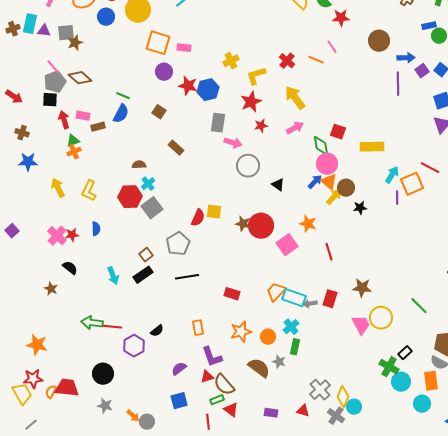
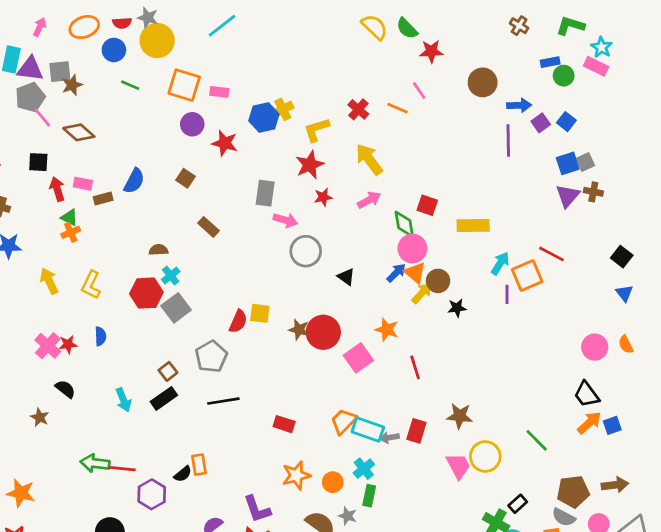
purple triangle: (44, 31) -> (30, 69), size x1.5
gray pentagon: (55, 82) -> (30, 97), moved
blue hexagon: (208, 90) -> (264, 117), moved
green line: (123, 96) -> (130, 85), moved
green triangle: (73, 141) -> (69, 217), turned 48
orange rectangle: (198, 328) -> (199, 465), moved

